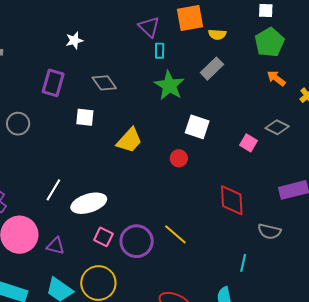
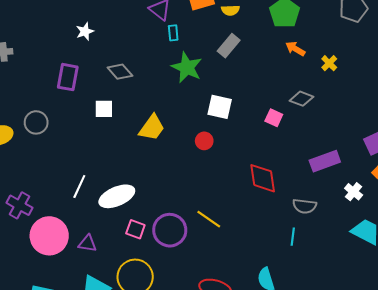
cyan line: (243, 263) -> (293, 237), moved

